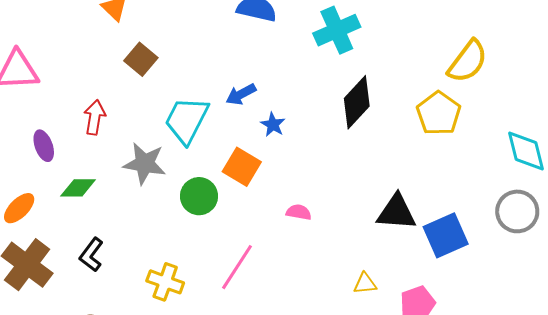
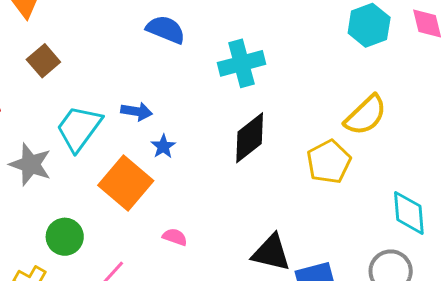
blue arrow: (241, 94) -> (137, 111), turned -152
orange square: (242, 167) -> (126, 183), size x1.4
green circle: (199, 196) -> (65, 237), moved

